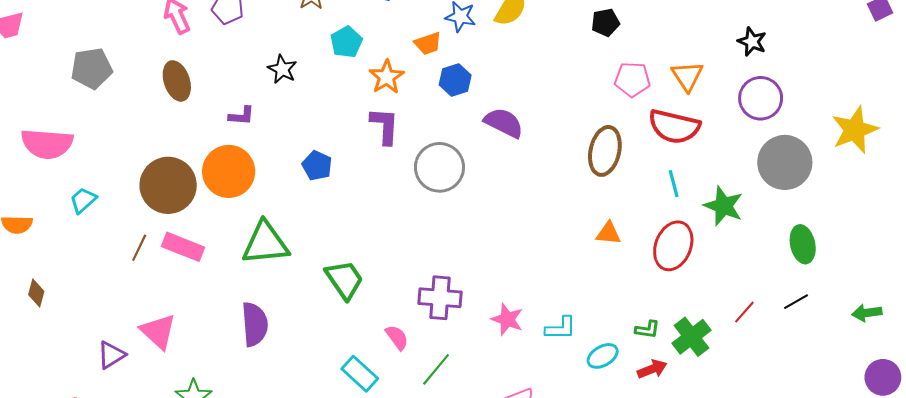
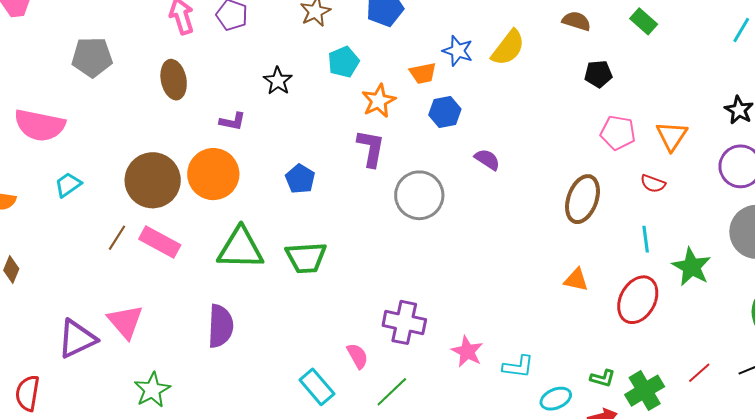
purple semicircle: (504, 123) -> (487, 159), size x0.7
red semicircle: (674, 127) -> (653, 184), size x0.5
green trapezoid: (344, 280) -> (306, 258), moved, turned 114
purple triangle: (111, 355) -> (77, 339), size x1.4

